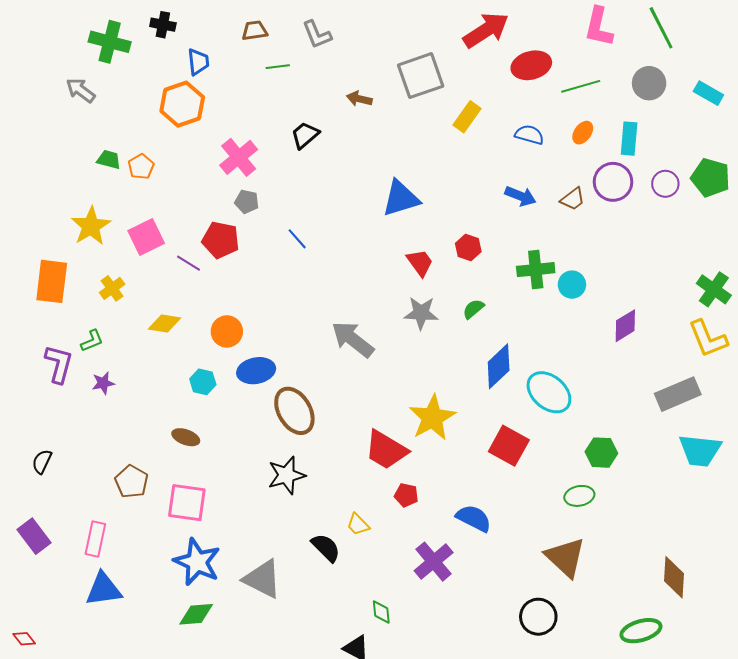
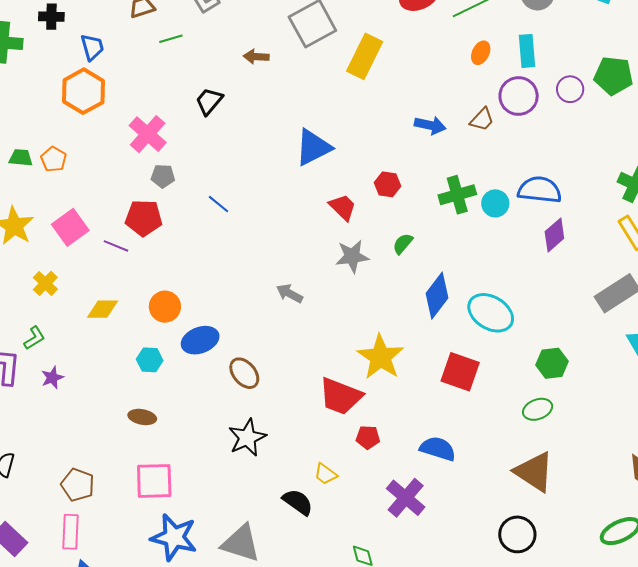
yellow rectangle: (467, 117) -> (365, 56), size x1.4
blue semicircle: (529, 135) -> (540, 190), moved, size x1.5
gray arrow: (353, 339) -> (289, 293), size x0.6
brown ellipse: (294, 411) -> (244, 373), size x0.7
brown pentagon: (132, 482) -> (78, 485), moved

